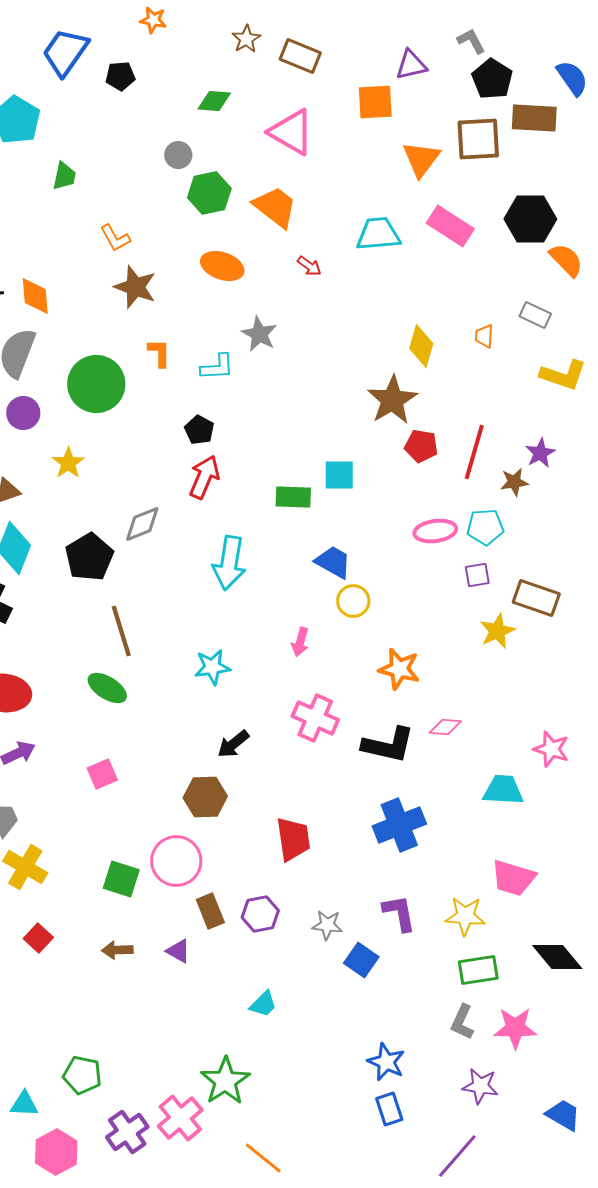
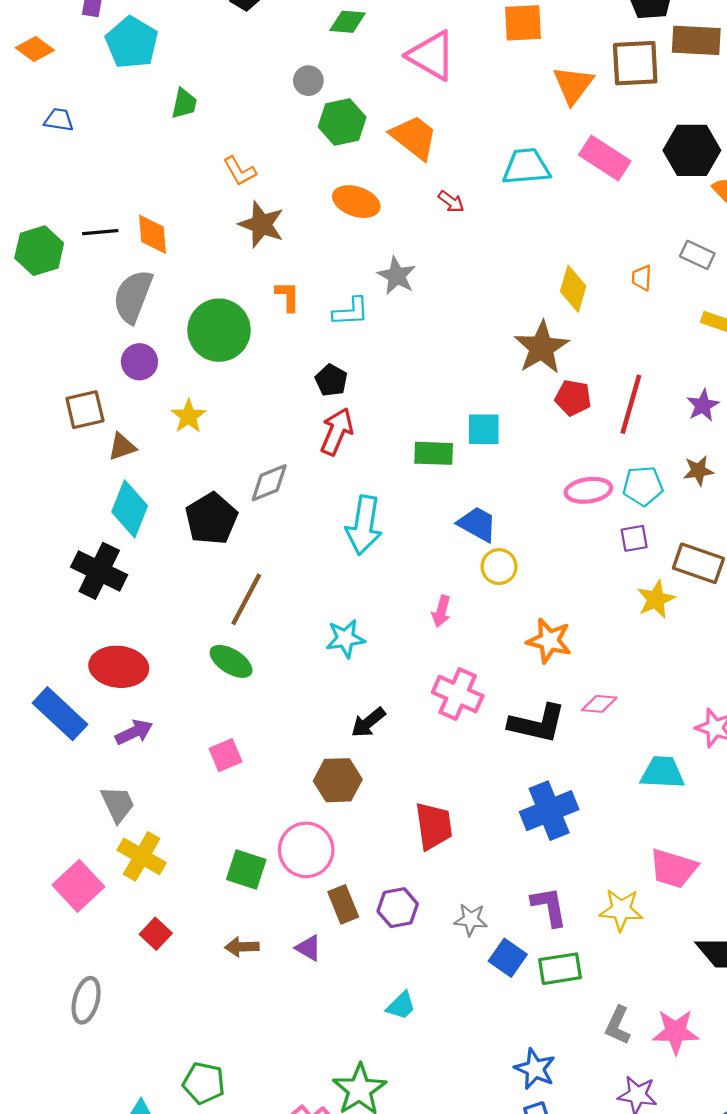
brown star: (514, 482) -> (698, 471), moved
brown line: (121, 631) -> (246, 599), turned 45
green rectangle: (478, 970) -> (560, 969), moved

